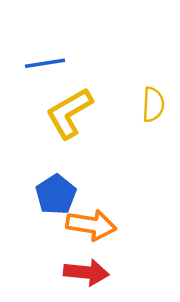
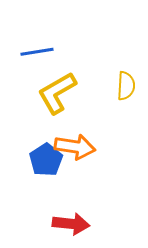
orange arrow: (91, 225) -> (75, 147), moved

